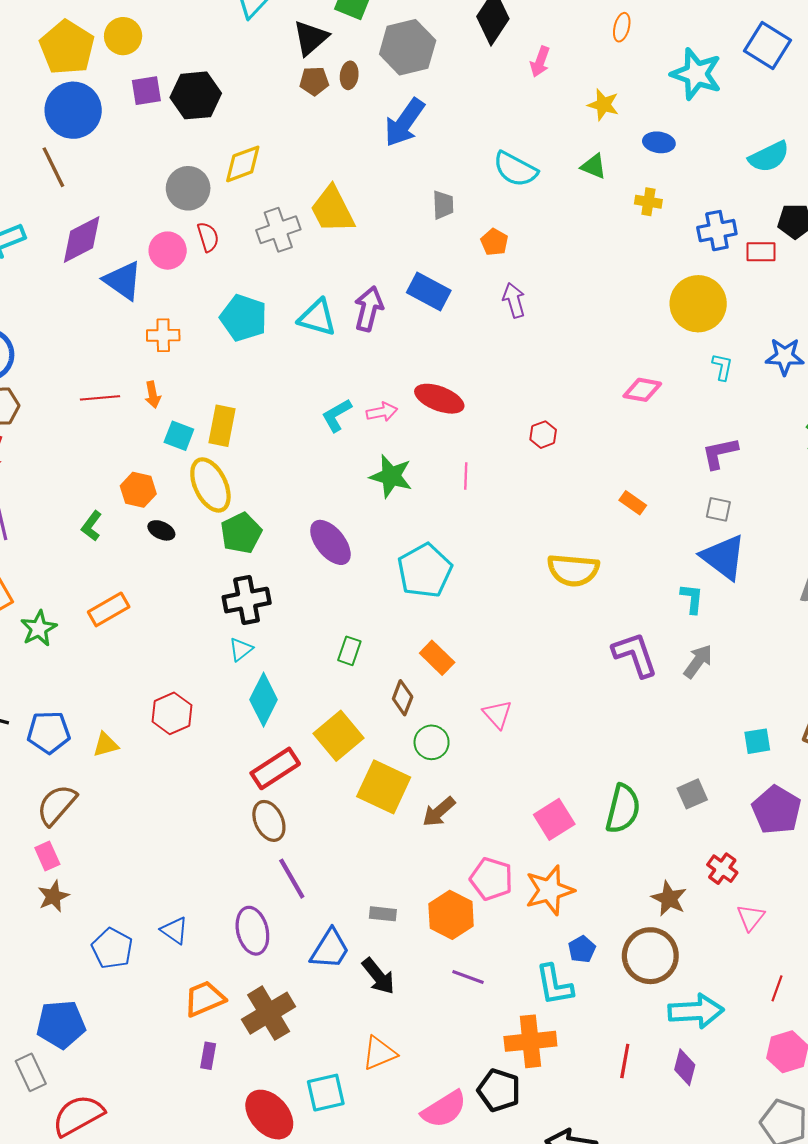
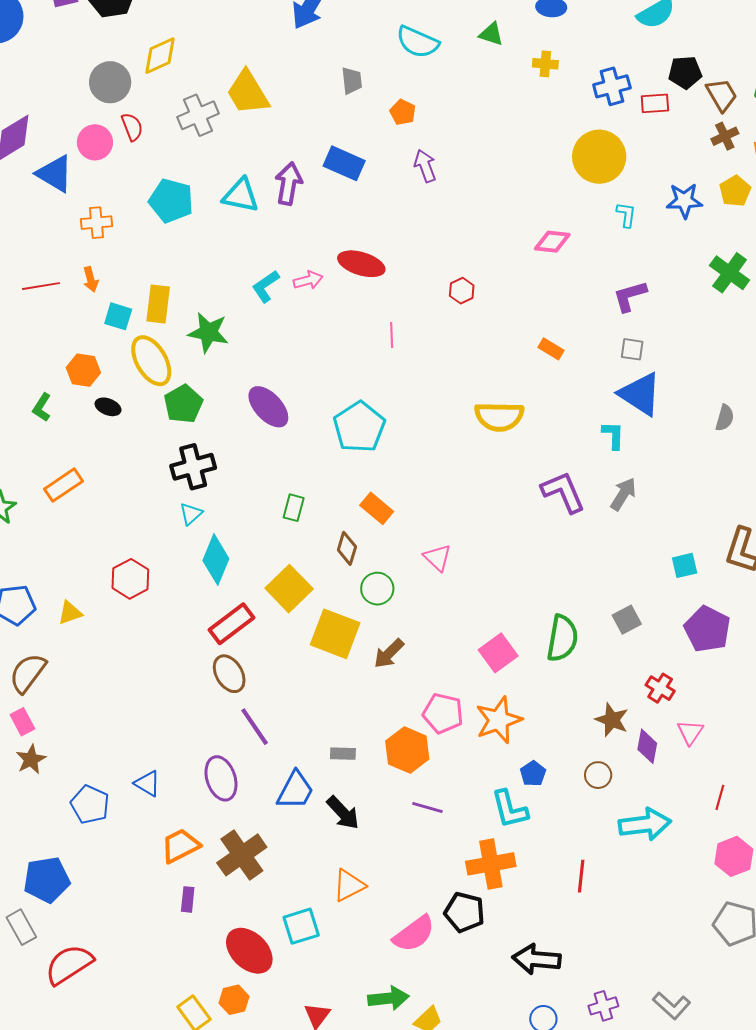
green star: (391, 476) -> (208, 332), moved
brown circle: (650, 956) -> (598, 775), size x0.5
purple diamond: (685, 1067) -> (647, 746), moved

